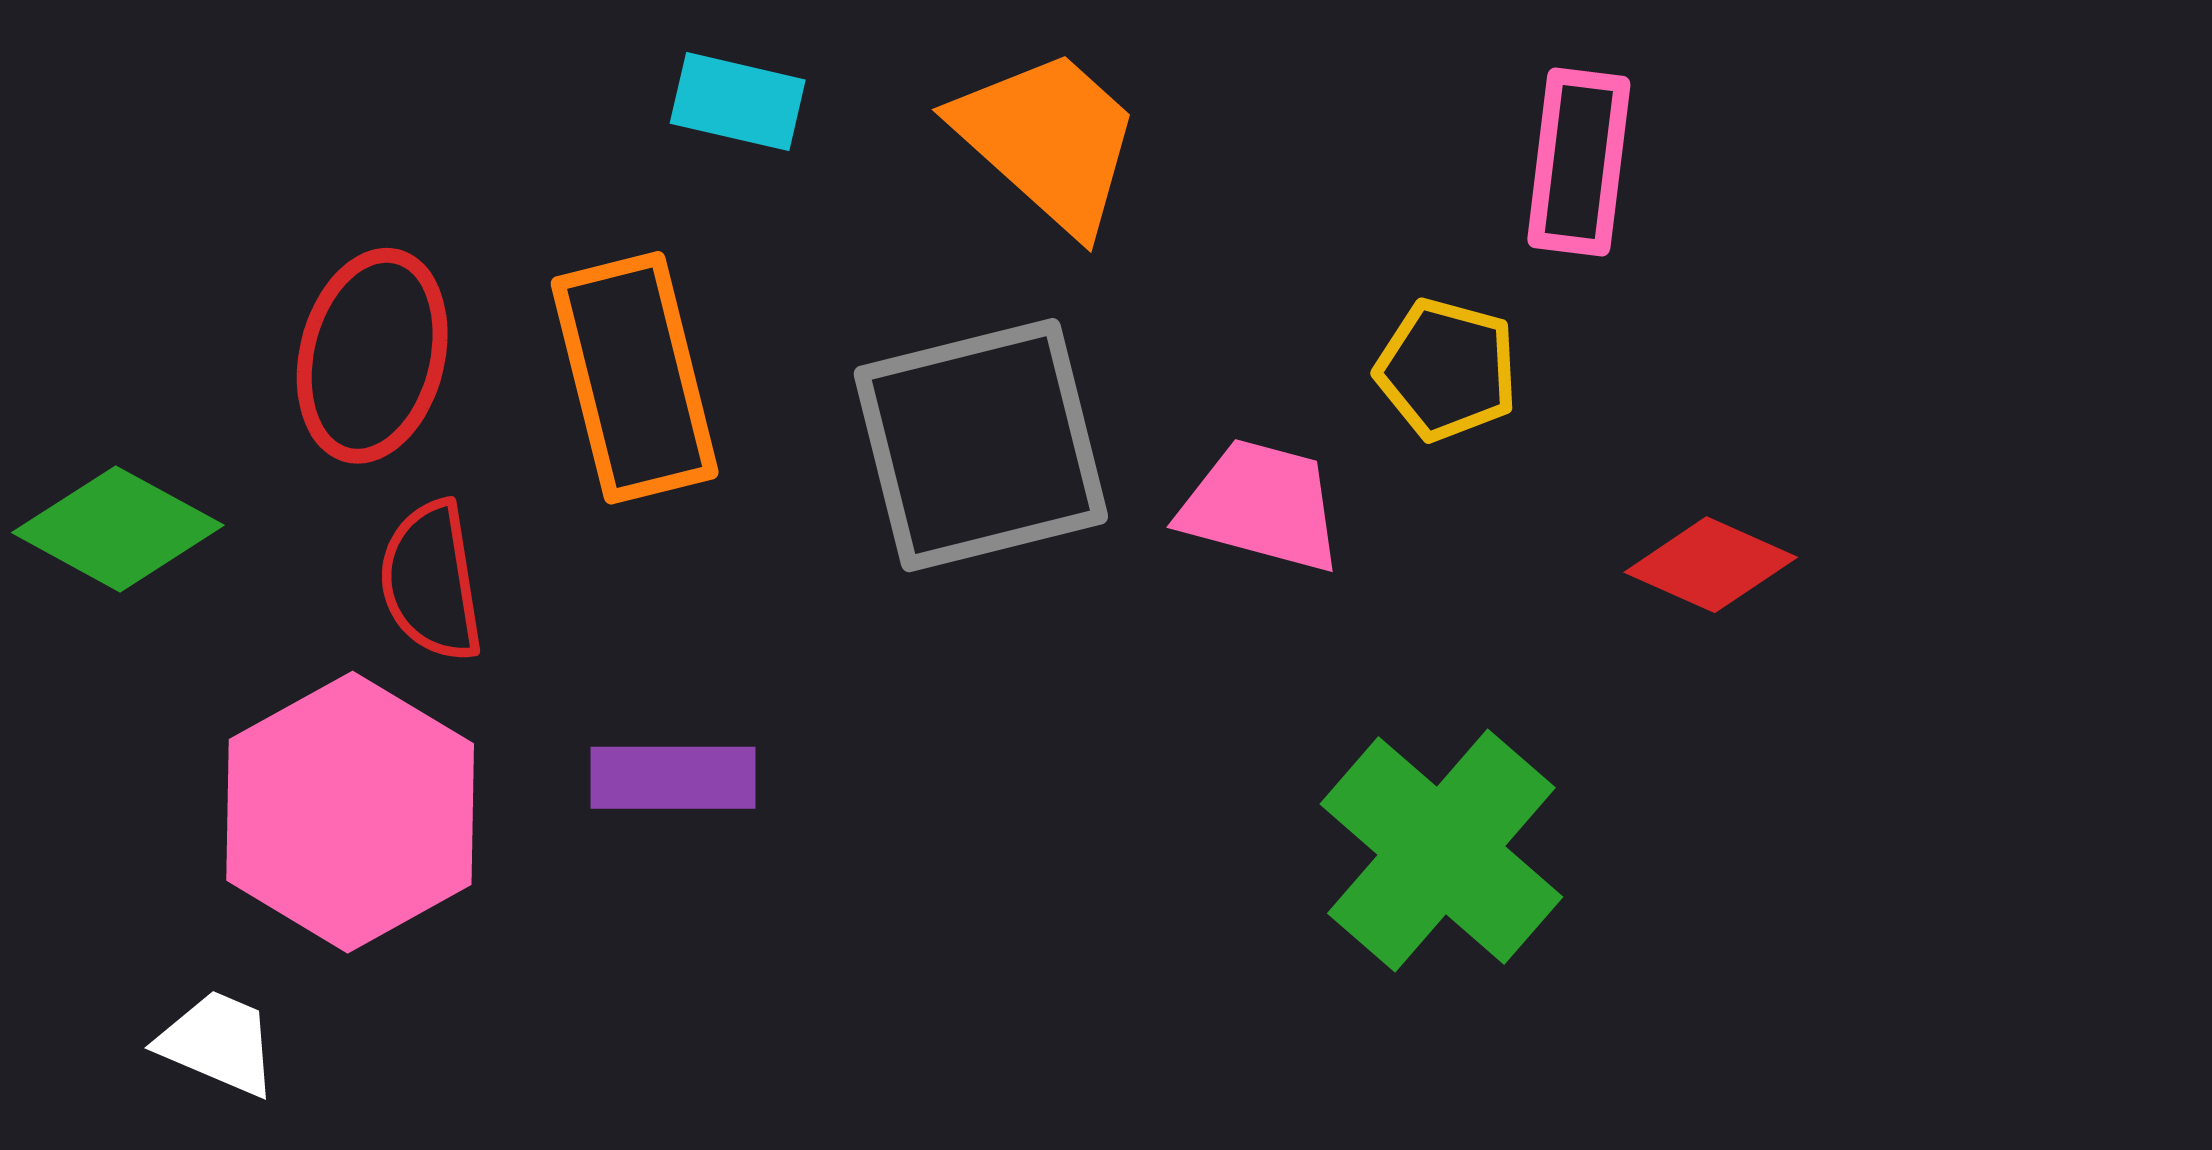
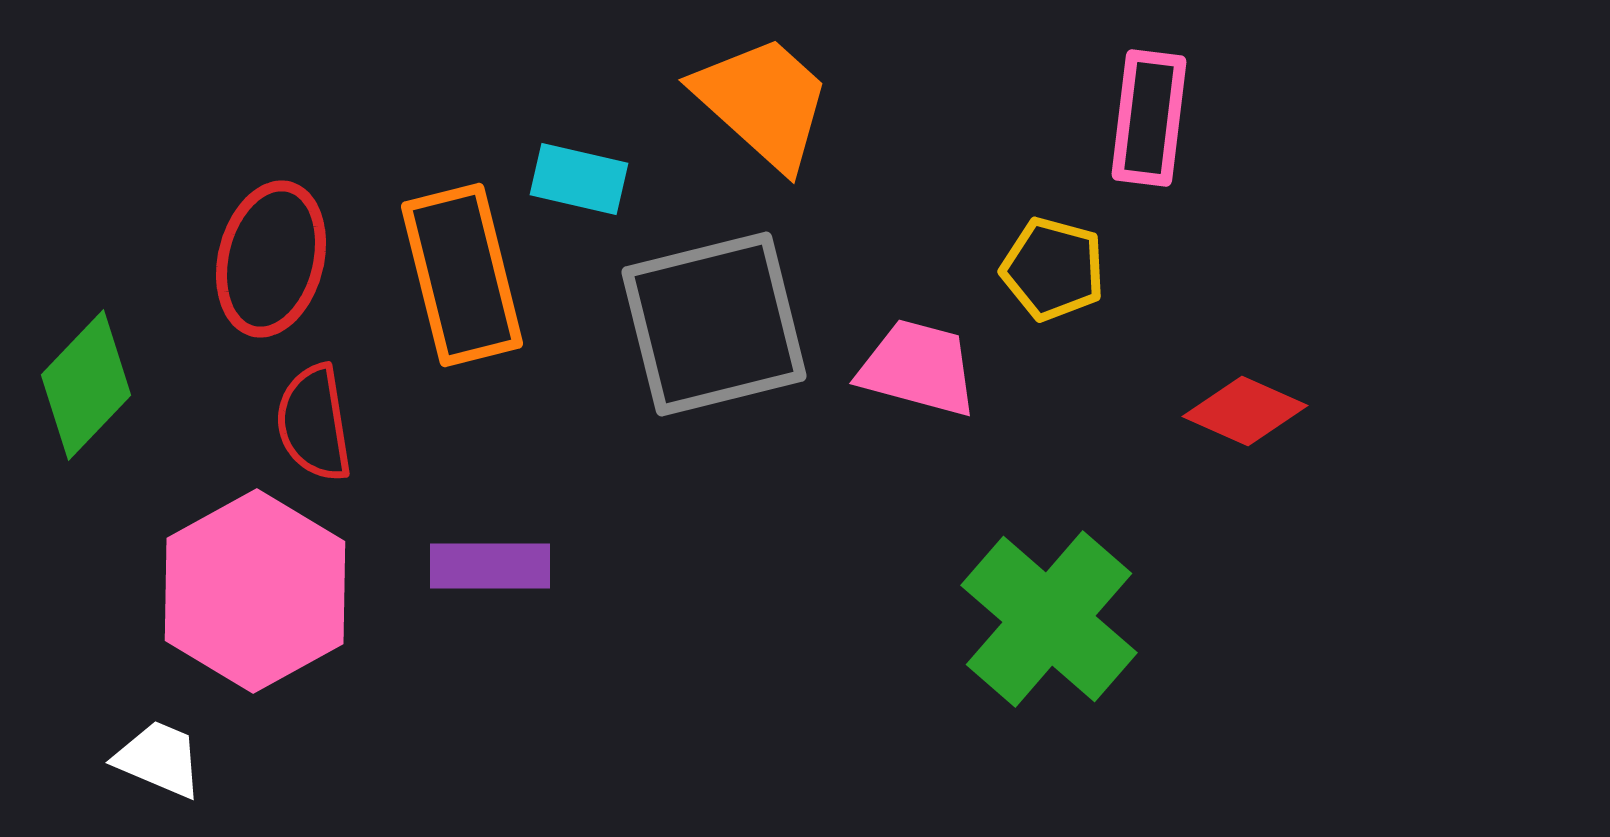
cyan rectangle: (738, 102) -> (579, 179), moved
green diamond: (118, 529) -> (86, 385), turned -75

